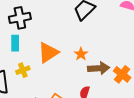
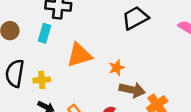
yellow cross: (23, 70) -> (42, 80), moved

